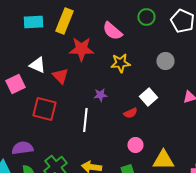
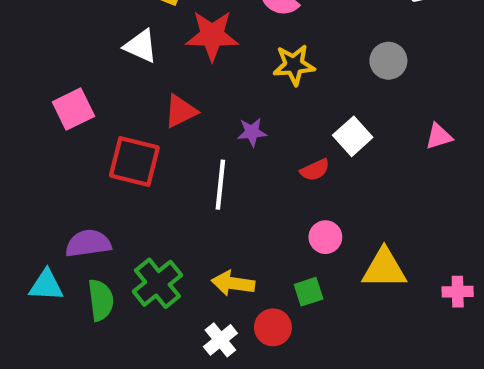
white triangle: (37, 65) -> (141, 46), moved
red triangle: (60, 76) -> (181, 111), moved, turned 48

